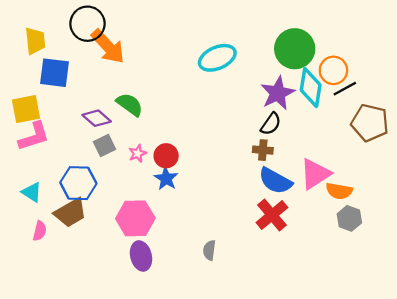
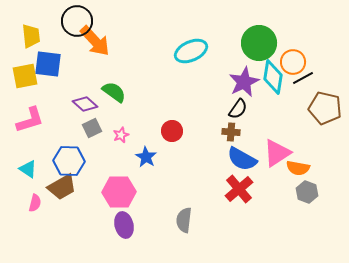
yellow square: (26, 109) -> (25, 76), moved
red circle: (166, 156) -> (172, 131), moved
gray semicircle: (209, 250) -> (184, 220), size x1.4

